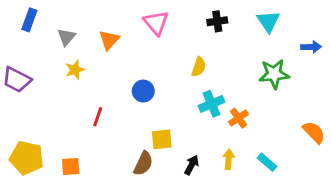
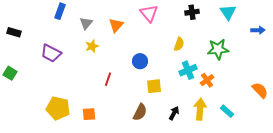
green star: (274, 74) -> (218, 49), moved
yellow square: (162, 139) -> (154, 86), moved
yellow arrow: (229, 159) -> (200, 109), size x1.5

